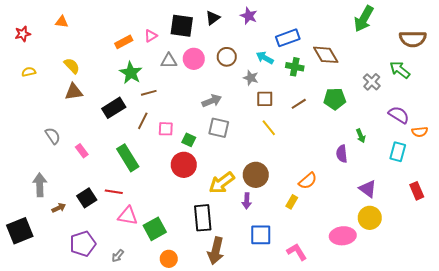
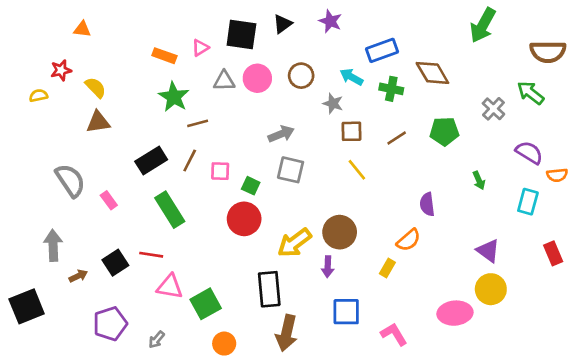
red star: (23, 34) -> (61, 70), moved
orange rectangle: (124, 42) -> (164, 56), turned 48
black rectangle: (114, 108) -> (151, 161), moved
gray semicircle: (53, 136) -> (70, 180), size x1.5
purple semicircle: (342, 154) -> (427, 204), moved

